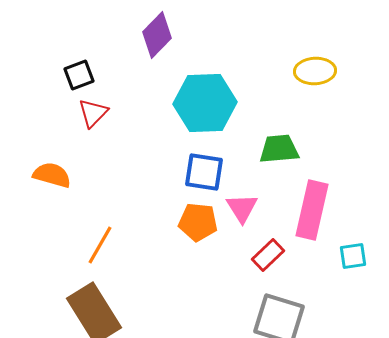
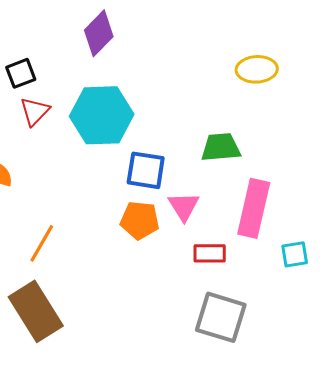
cyan hexagon: (205, 103) -> (102, 115), moved
red rectangle: (268, 255) -> (210, 253), turned 44

